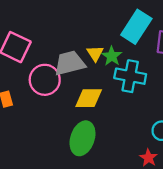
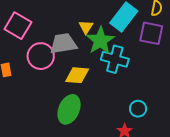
yellow triangle: (95, 53) -> (86, 27), moved
green star: (112, 56) -> (100, 41), size x1.6

